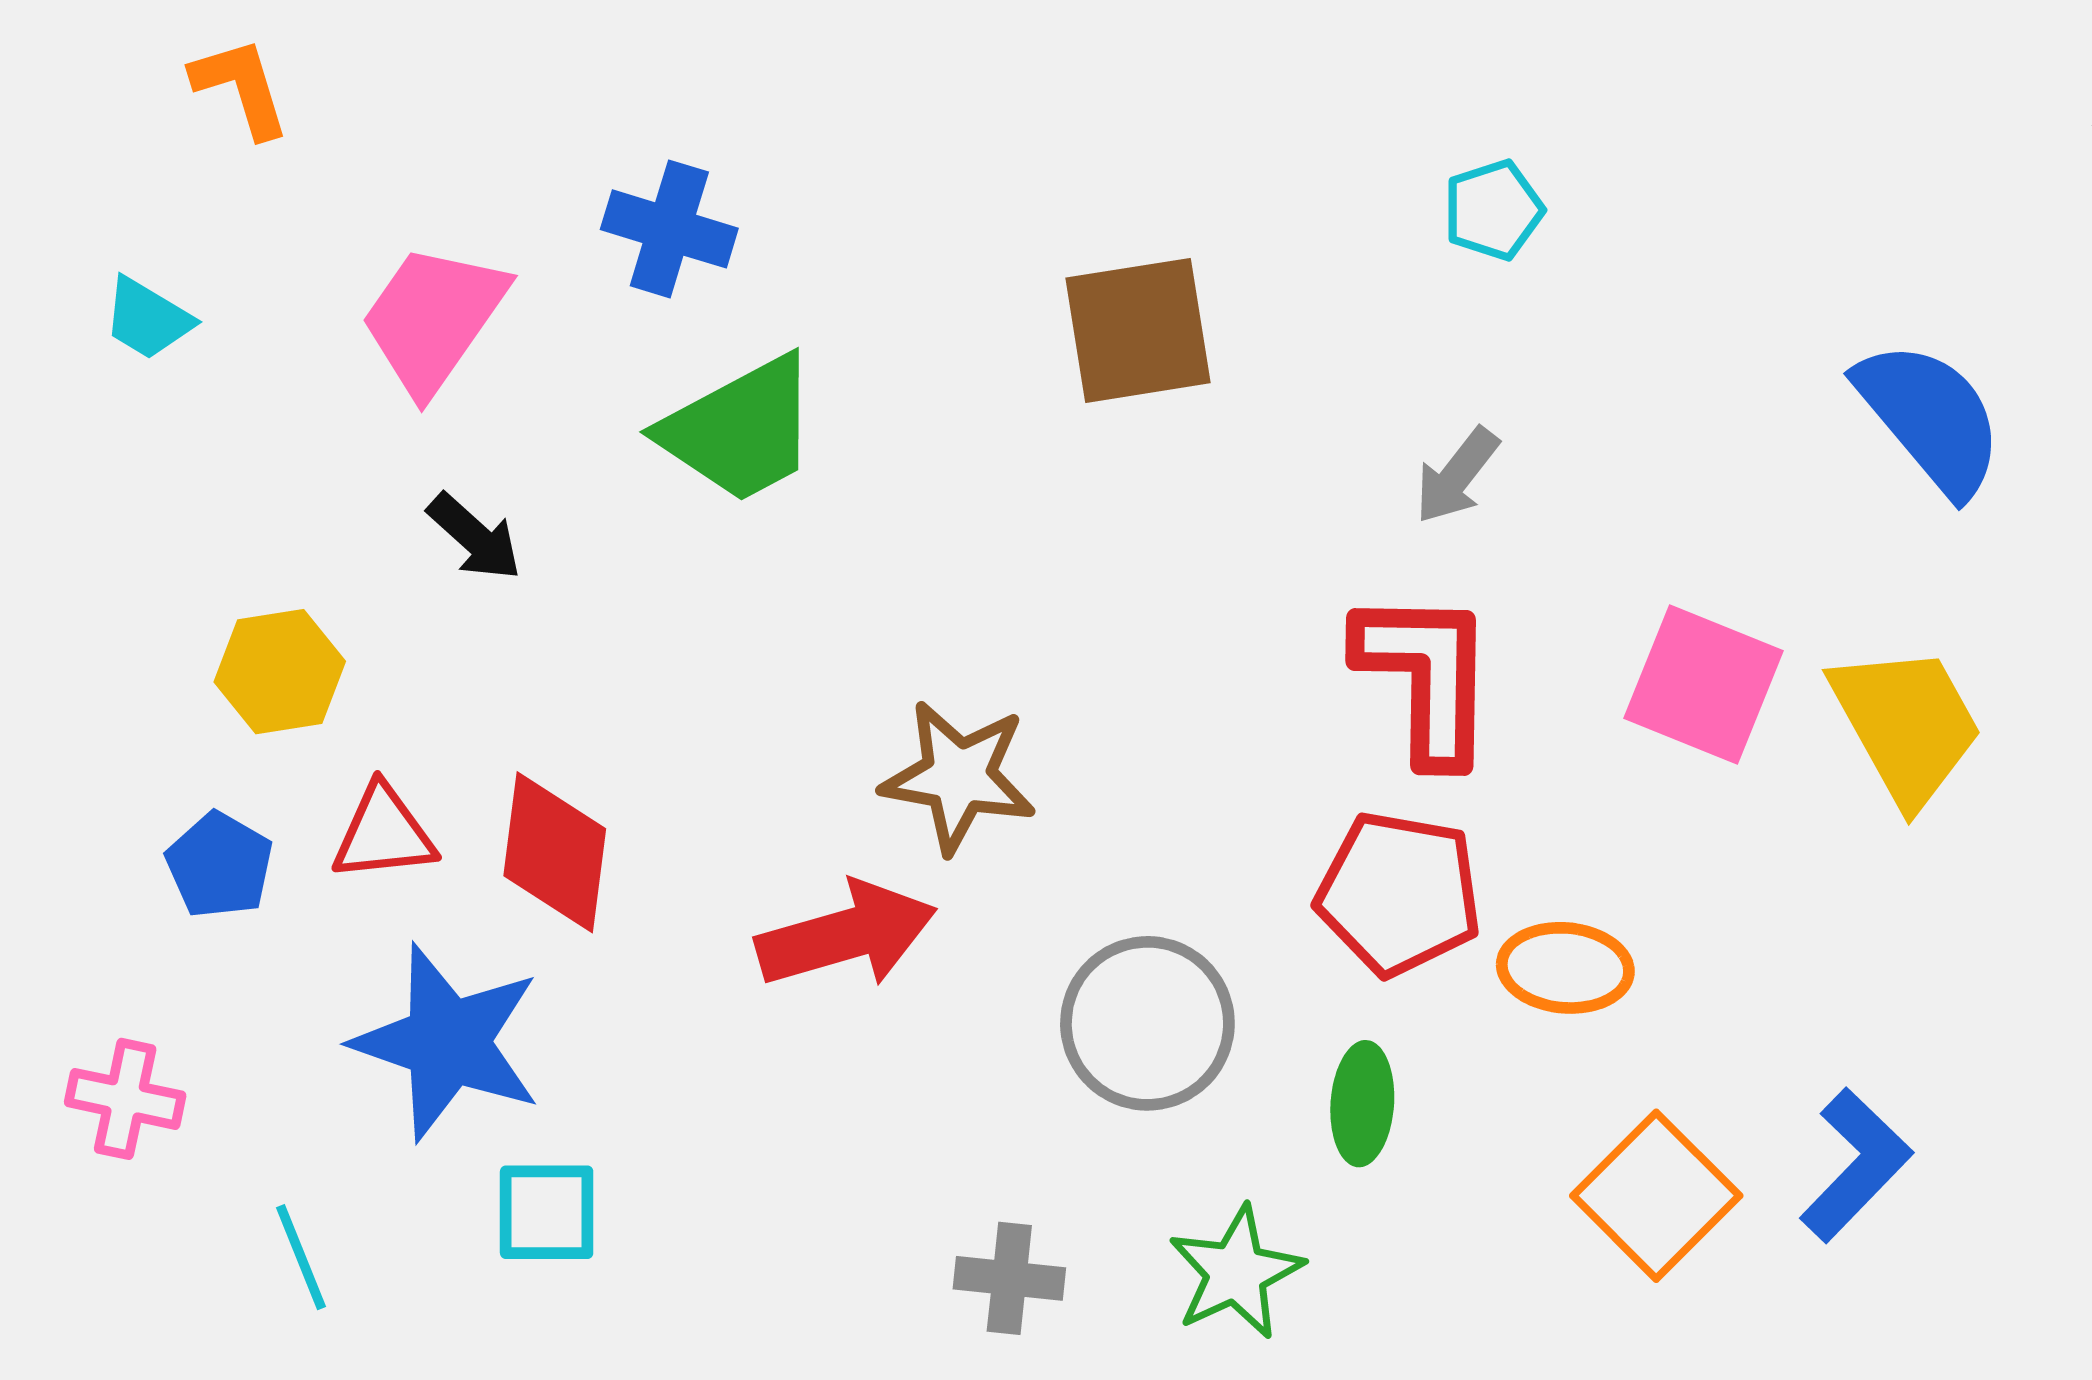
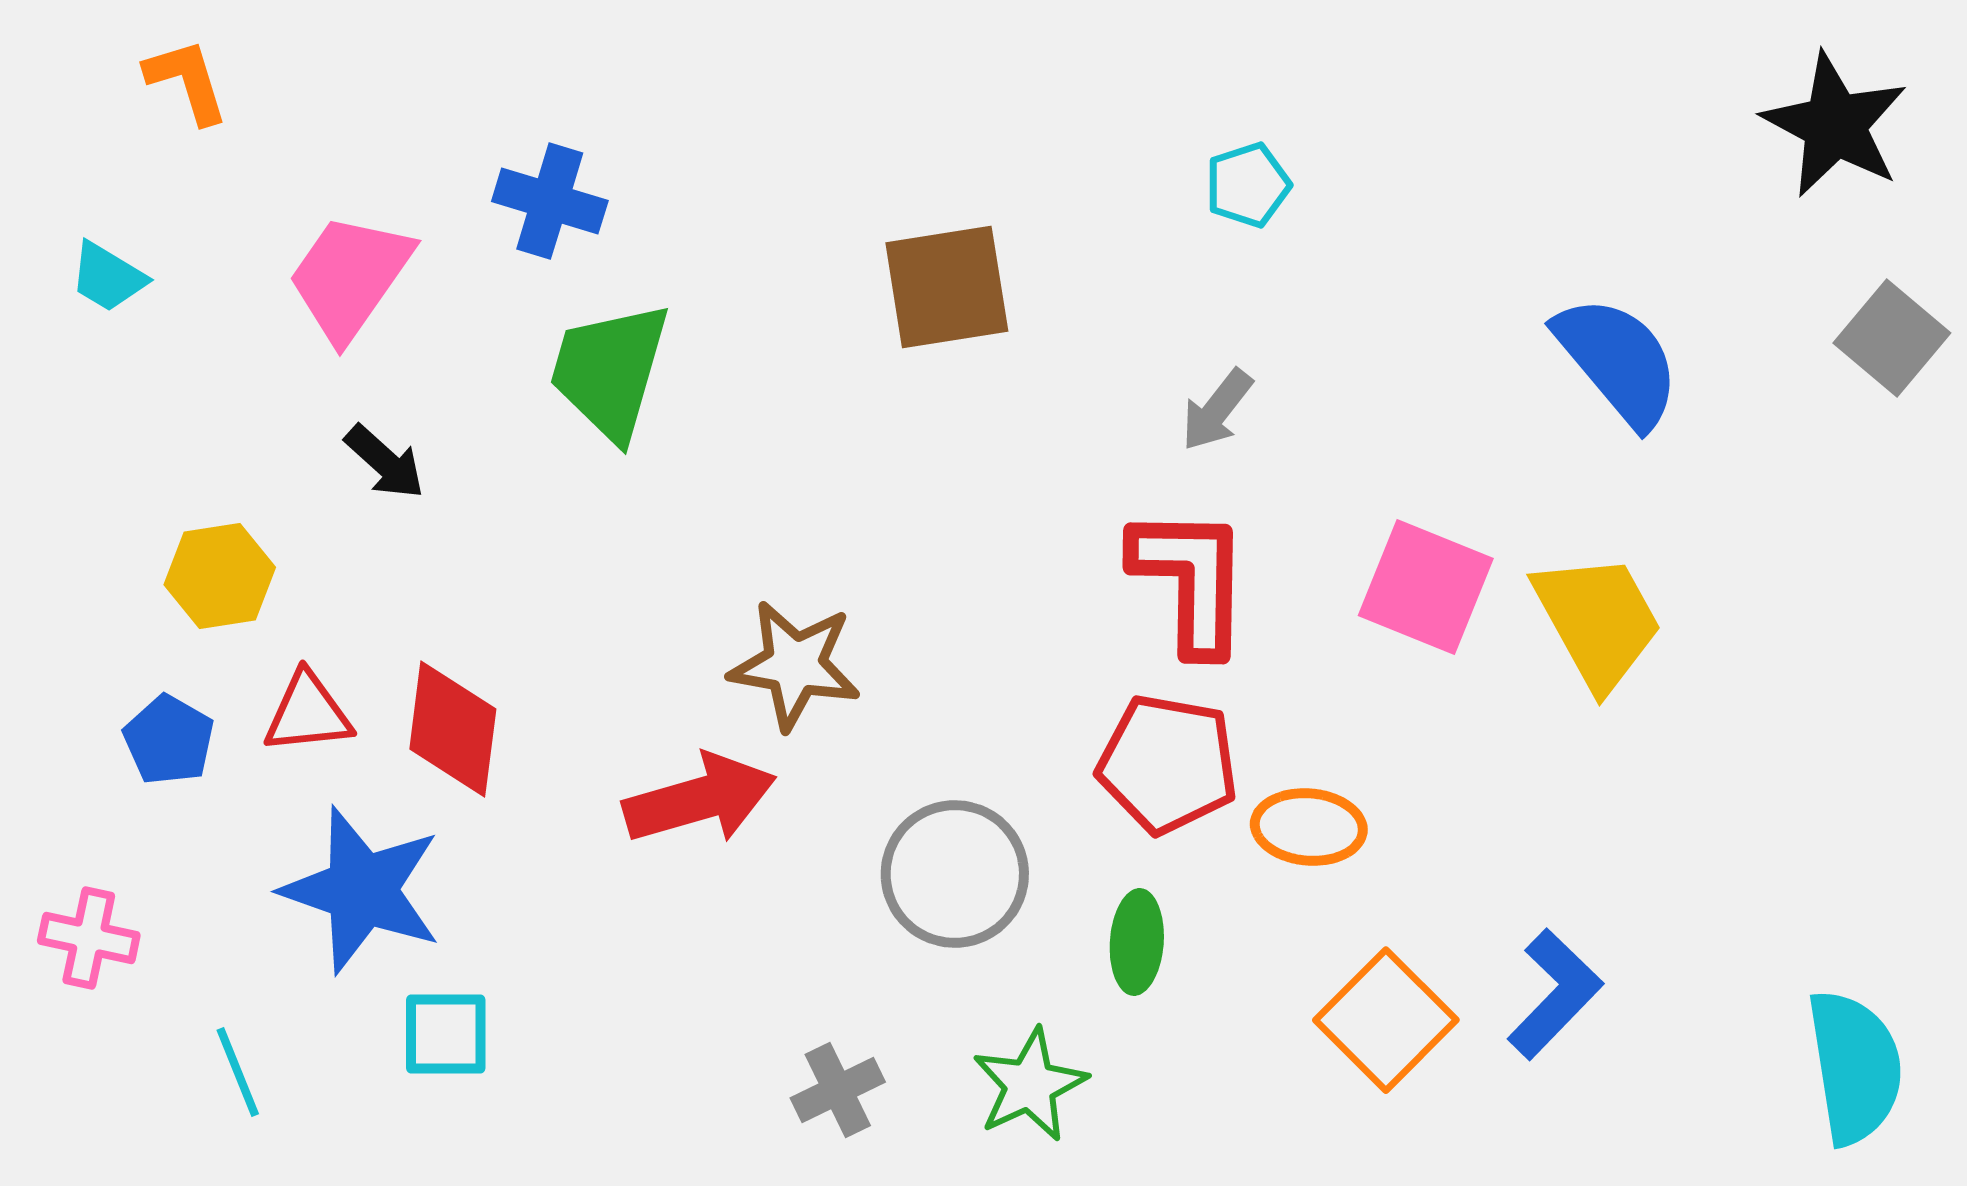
green trapezoid: (740, 430) -> (610, 371), turned 134
gray cross: (1009, 1278) -> (838, 1090), turned -32

